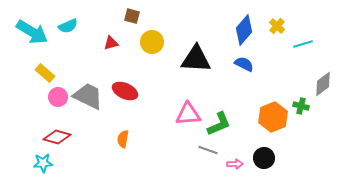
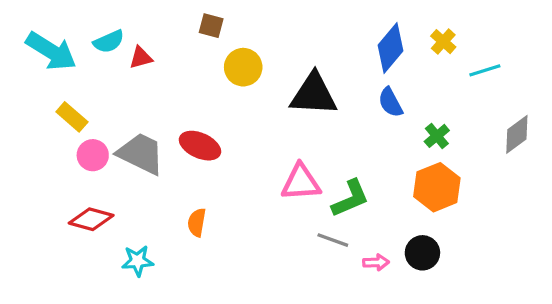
red triangle: (111, 43) -> (141, 58), moved
blue semicircle: (244, 64) -> (390, 102), turned -144
green cross: (301, 106) -> (437, 136), moved, turned 35
cyan star: (43, 163) -> (138, 261), moved

